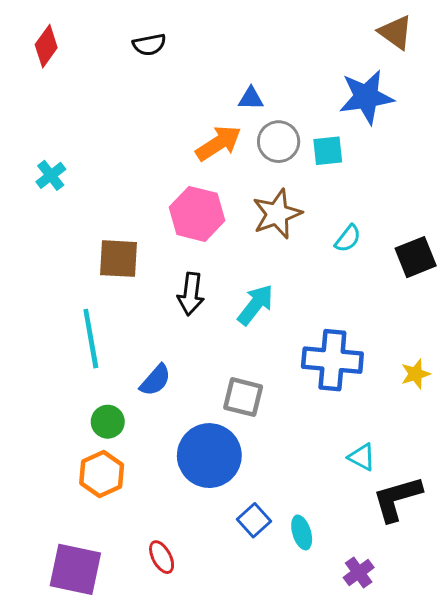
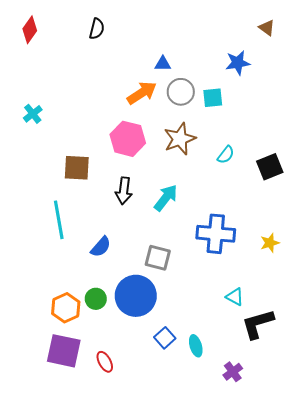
brown triangle: (396, 32) -> (267, 28), moved, size x0.7
black semicircle: (149, 45) -> (97, 29), turned -65
blue star: (366, 97) -> (238, 63), size x0.7
green circle: (108, 422) -> (96, 299), moved
purple square: (75, 569) -> (64, 351), moved

